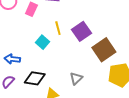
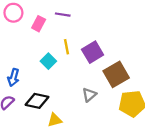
blue arrow: (12, 59) -> (13, 77), turned -84
gray triangle: (76, 78) -> (89, 95), moved

